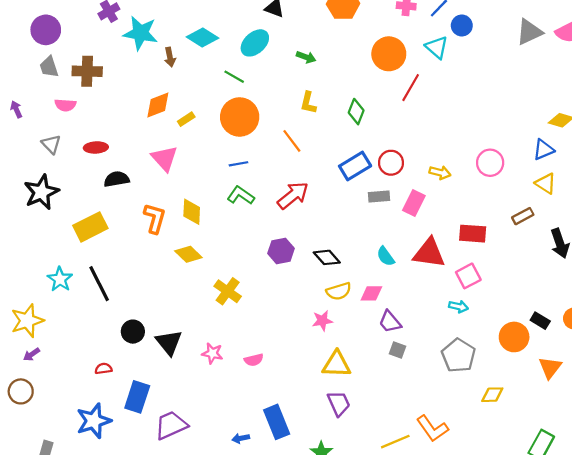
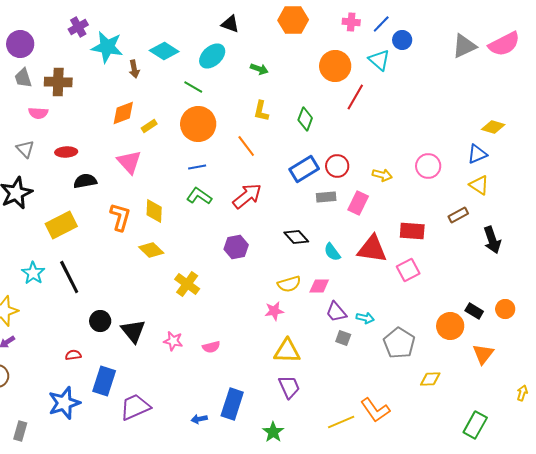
black diamond: (327, 257) -> (296, 237), moved
cyan arrow: (459, 306) -> (365, 318), moved
blue rectangle: (277, 422) -> (232, 404), turned 40

